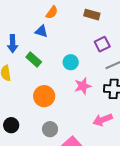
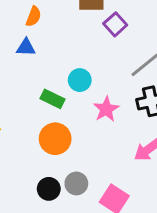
purple square: (102, 44) -> (115, 24), moved
green rectangle: (34, 60) -> (53, 99), moved
black circle: (11, 125) -> (49, 189), moved

